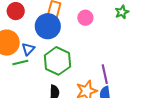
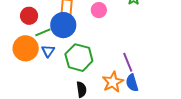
green line: (20, 62) -> (43, 32), moved

